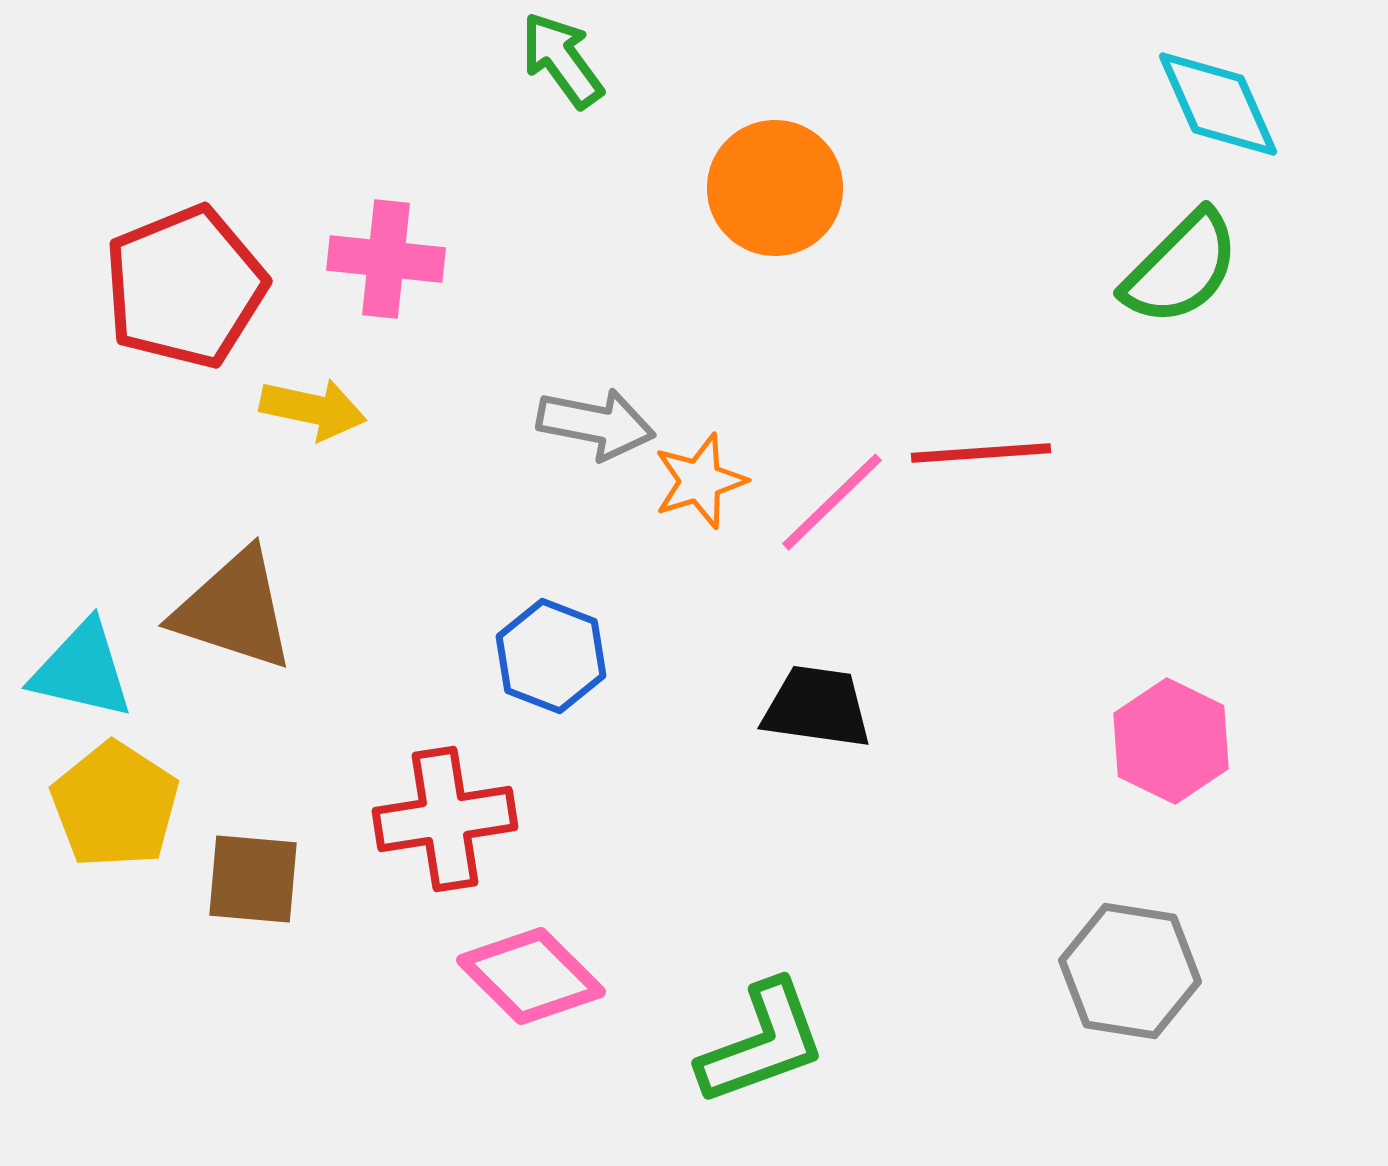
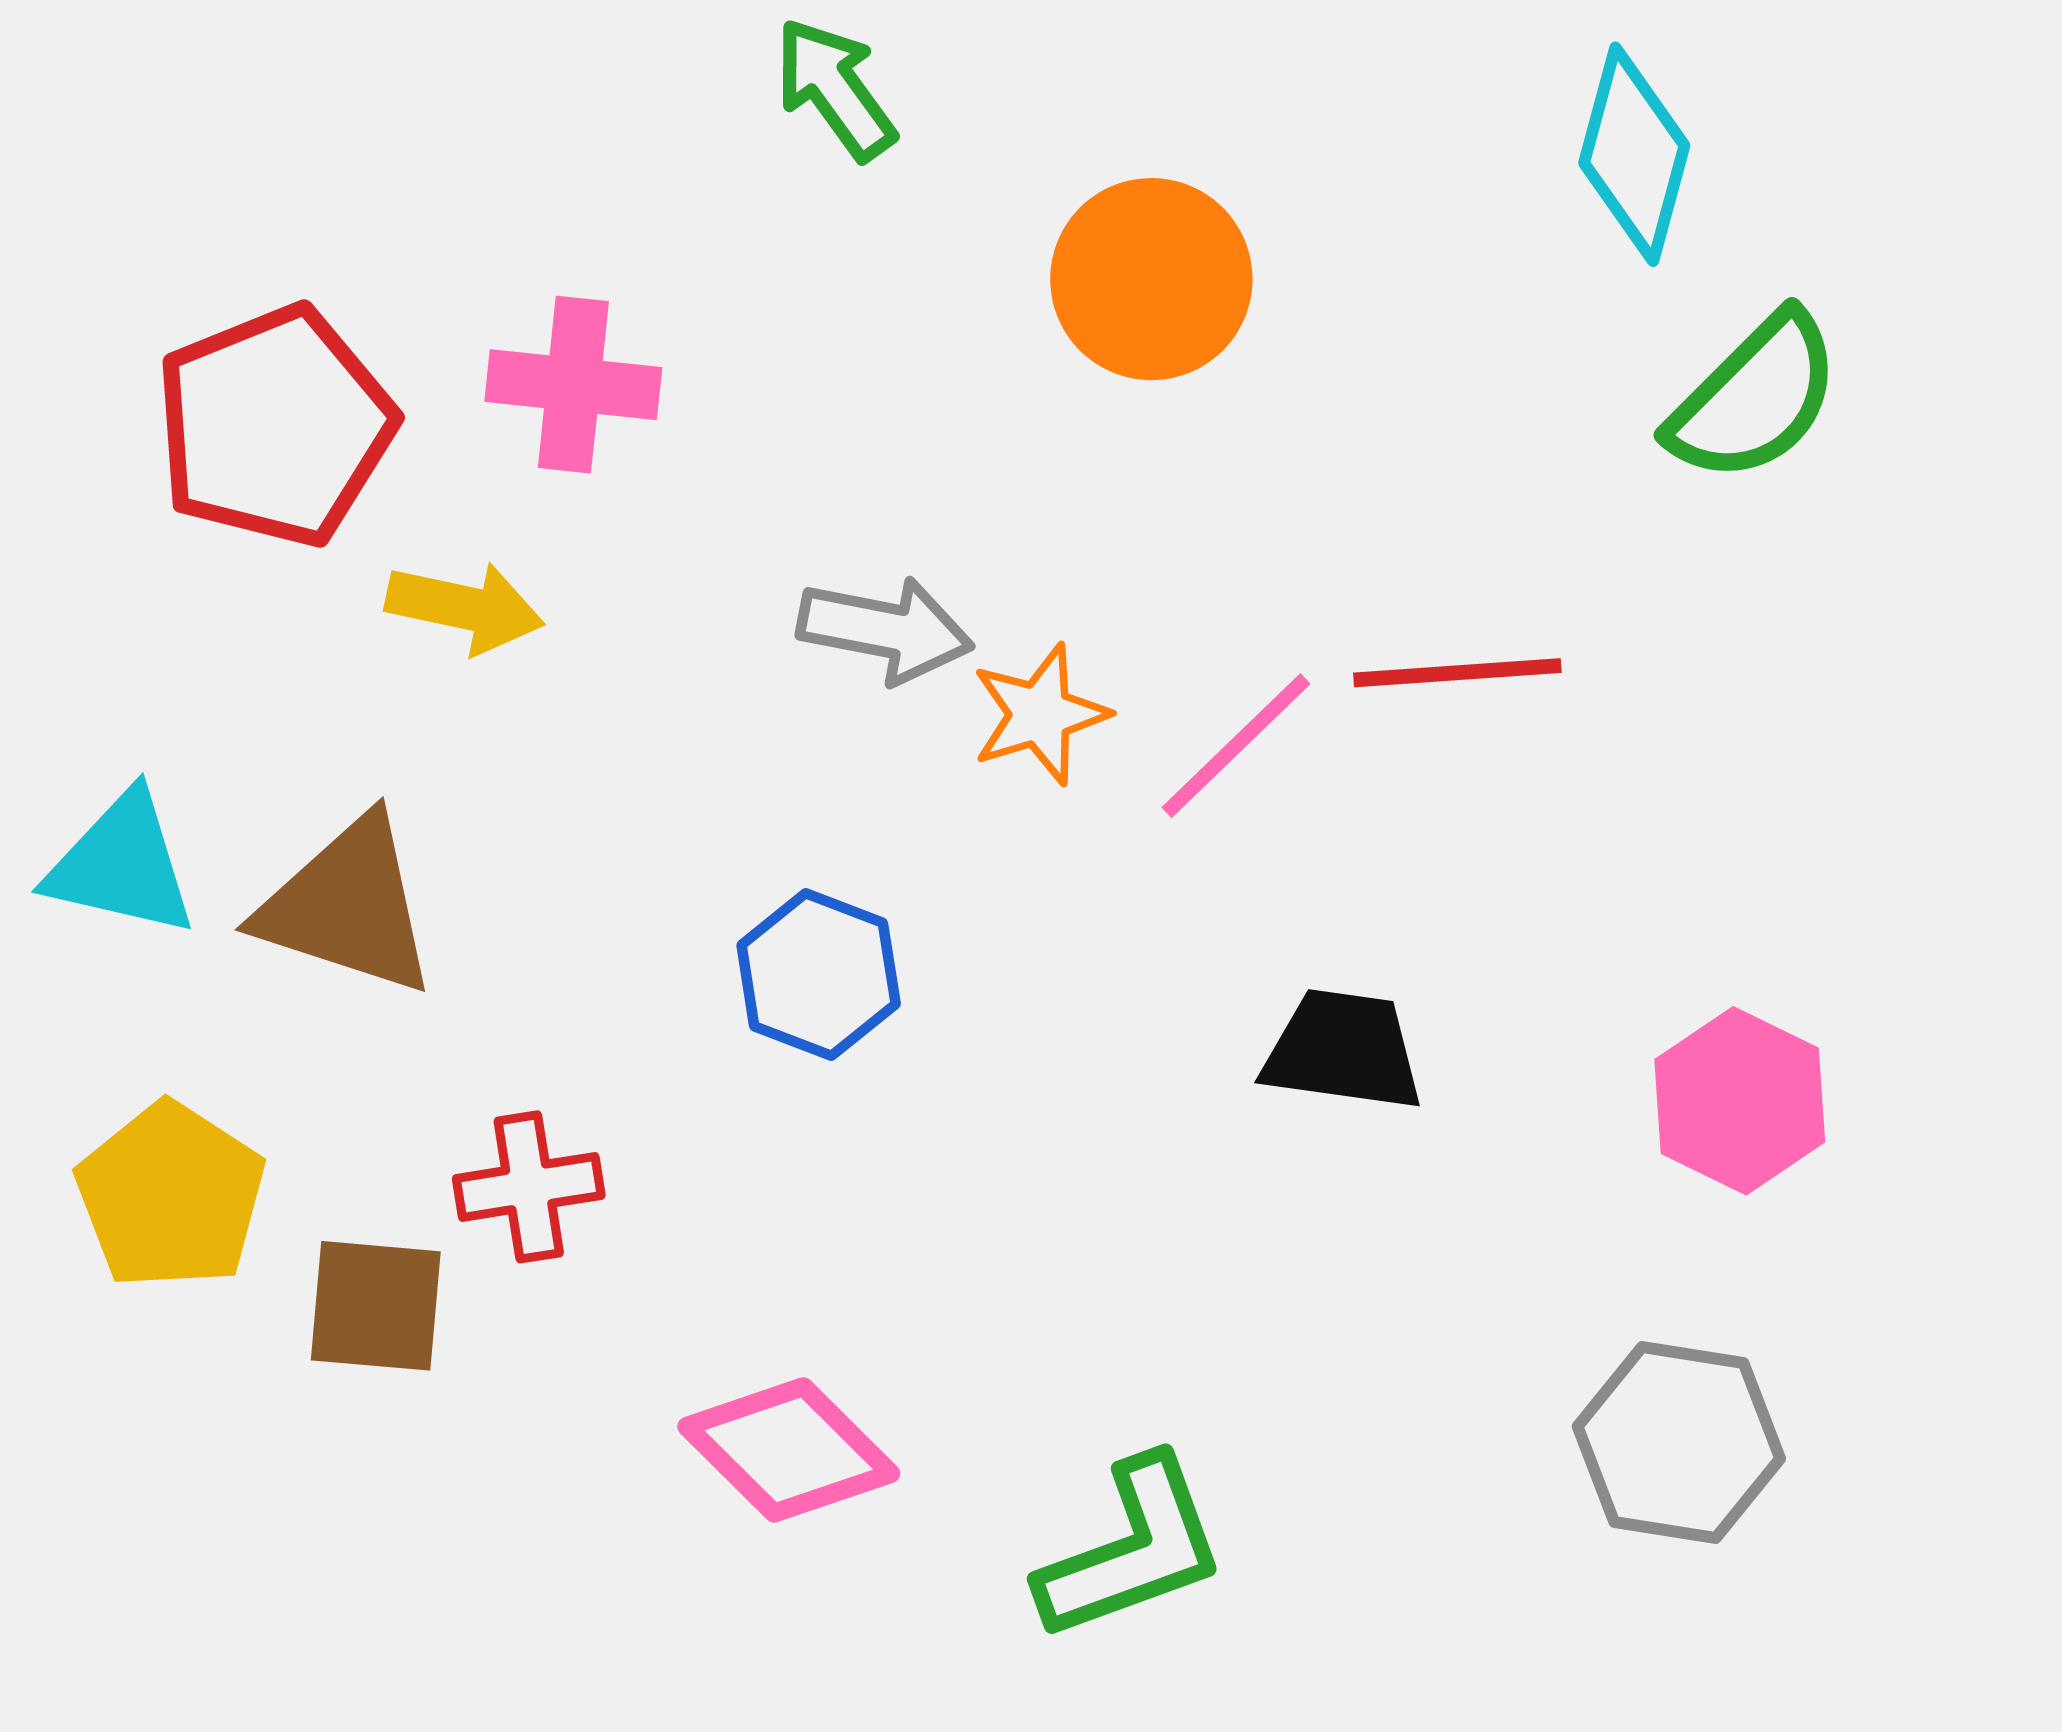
cyan diamond: (1218, 104) -> (1634, 154), moved, turned 39
cyan triangle: (82, 670) -> (122, 865), moved
black trapezoid: (817, 707) -> (1343, 1050), moved
red cross: (445, 819) -> (529, 1187), moved, size x0.7

